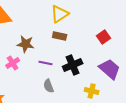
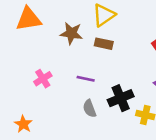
brown star: (26, 44) -> (71, 33), moved
black cross: (73, 65) -> (121, 98), moved

